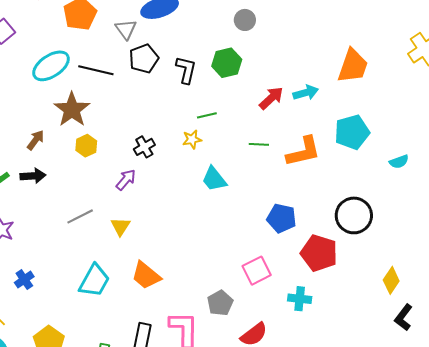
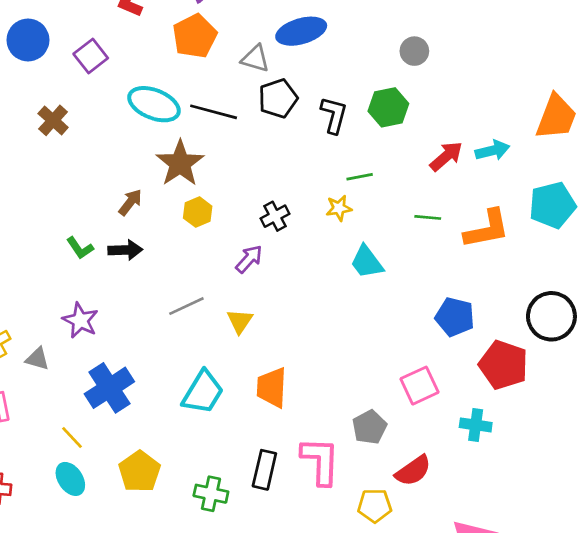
gray triangle: (126, 29) -> (255, 59), turned -40
cyan ellipse: (51, 66) -> (154, 104), turned 54
orange trapezoid: (146, 275) -> (272, 387), turned 52
blue cross: (24, 280) -> (109, 388), size x1.8

